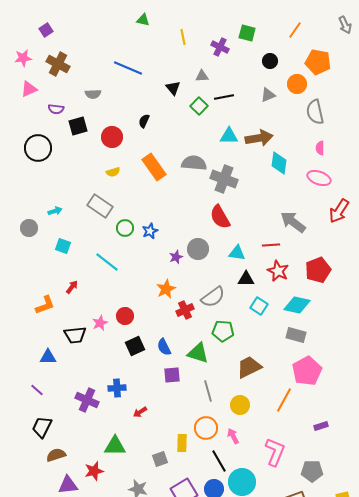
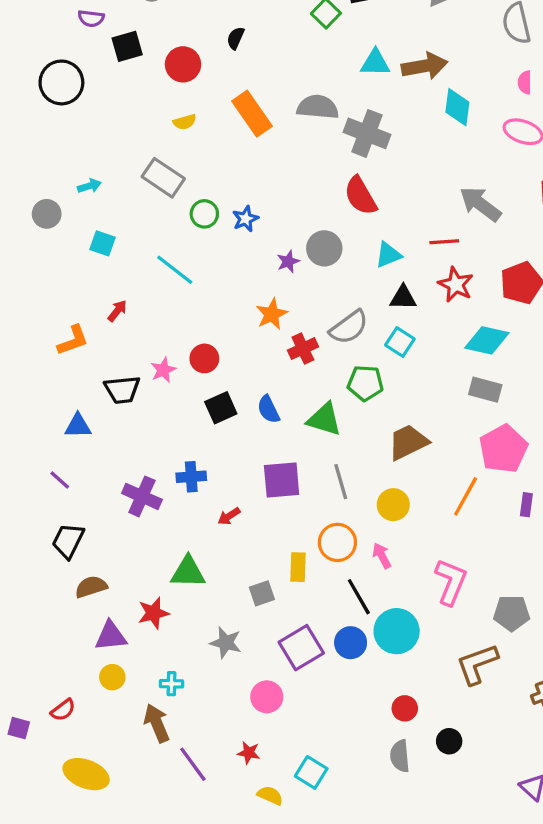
cyan triangle: (237, 253) -> (388, 255), turned -30
cyan square: (259, 306) -> (400, 342), moved
purple square: (172, 375) -> (282, 480), moved, size x1.4
purple rectangle: (321, 426) -> (526, 505), moved, turned -64

